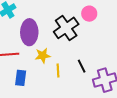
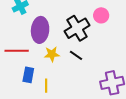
black line: (82, 66) -> (76, 55), moved, turned -32
yellow line: (58, 71) -> (46, 86), moved

